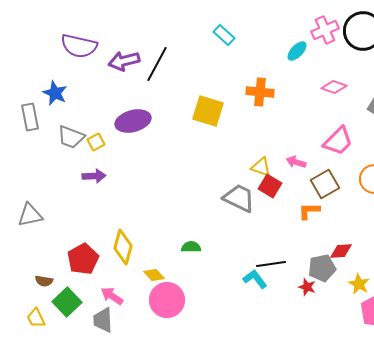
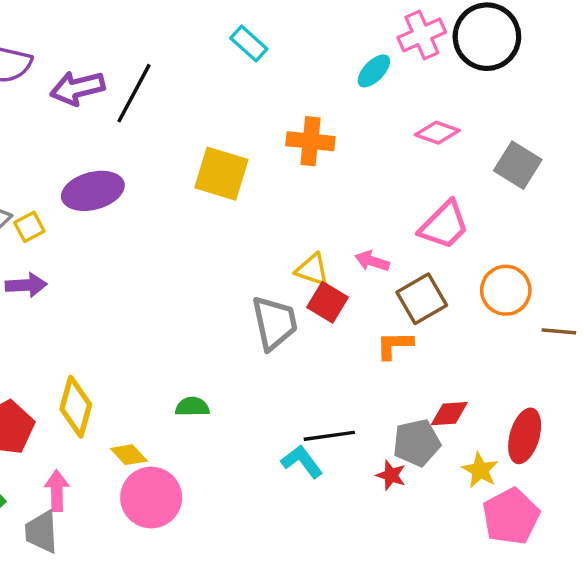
gray trapezoid: (239, 198) -> (274, 323), turned 52
pink arrow: (112, 296) -> (57, 491), turned 55

